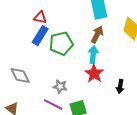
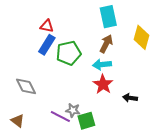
cyan arrow: (93, 55) -> (102, 65), turned -102
gray star: (60, 87) -> (73, 110), moved
black arrow: (120, 87) -> (130, 98), turned 88

